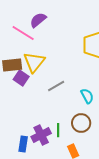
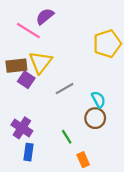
brown circle: (81, 123) -> (95, 118), moved
green line: (58, 130) -> (67, 137), turned -32
purple cross: (41, 135) -> (22, 128), moved, turned -30

